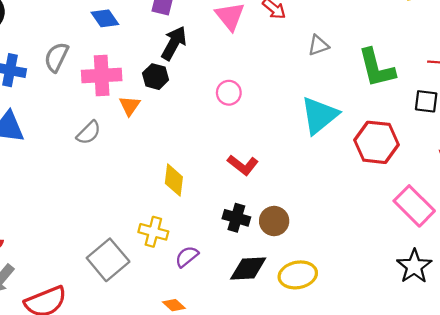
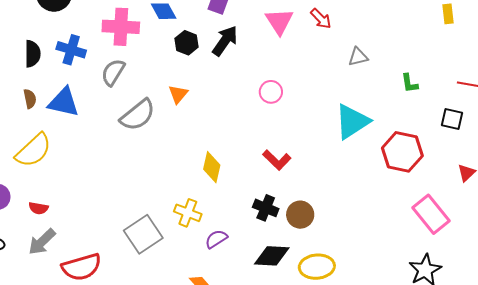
gray semicircle: (56, 57) -> (113, 72), moved
green L-shape: (376, 68) -> (410, 83), size x0.5
pink cross: (102, 75) -> (121, 27), moved
black hexagon: (156, 77) -> (187, 43), moved
gray semicircle: (89, 133) -> (138, 115), size x1.5

